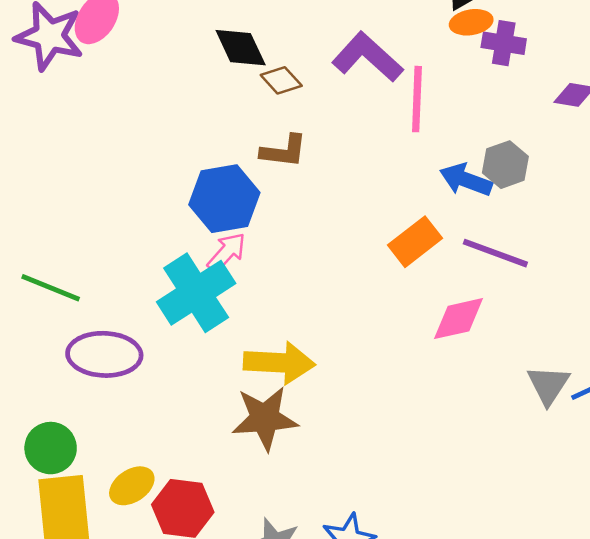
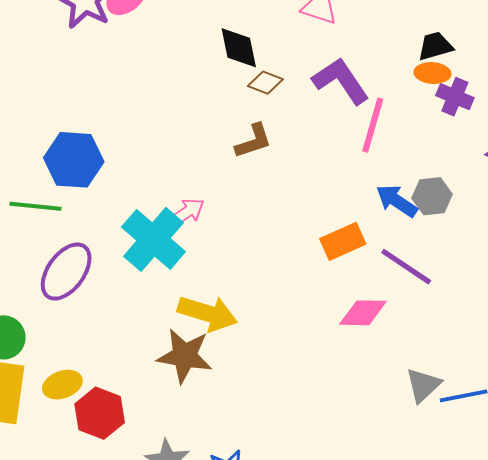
brown diamond: (281, 80) -> (265, 83), turned -40
brown L-shape: (284, 151) -> (253, 141), turned -39
blue hexagon: (224, 199) -> (74, 160), moved
green line: (51, 288) -> (35, 206), turned -30
cyan cross: (196, 293) -> (153, 239), turned -30
purple ellipse: (104, 354) -> (66, 272), turned -70

